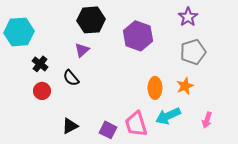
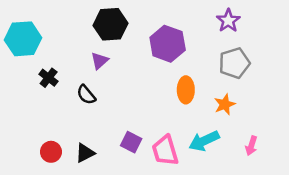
orange ellipse: (155, 88) -> (186, 90), moved
red circle: (42, 91) -> (51, 152), moved
purple square: (108, 130) -> (131, 142), moved

